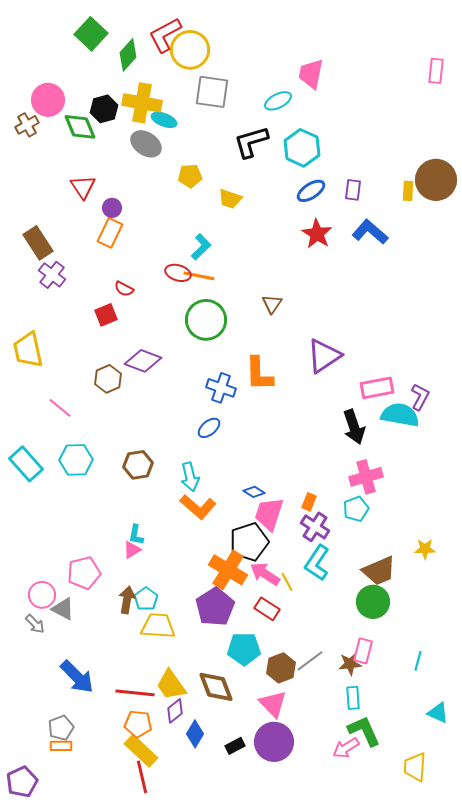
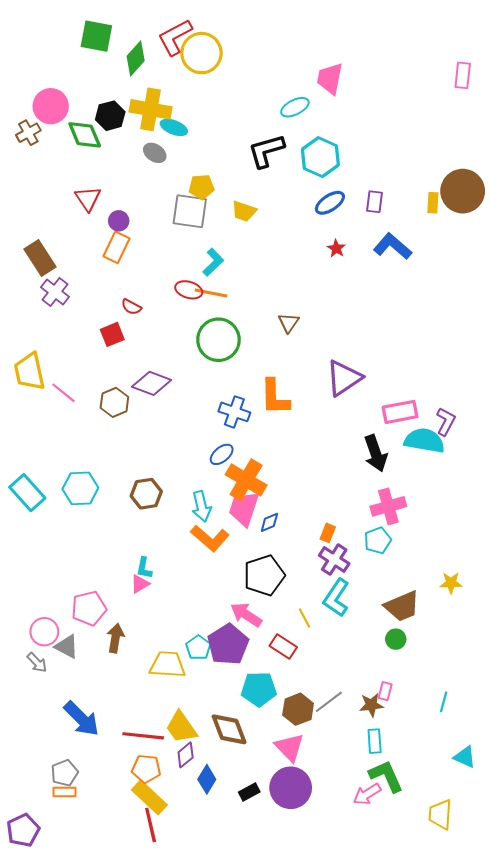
green square: (91, 34) -> (96, 36), turned -32
gray square: (212, 92) -> (190, 211), moved
gray ellipse: (146, 144) -> (155, 153), size x0.7
red star: (317, 234) -> (336, 248), size x0.6
pink line: (60, 408) -> (63, 393), moved
blue diamond: (254, 492) -> (269, 522), turned -55
pink trapezoid: (269, 514) -> (244, 509), moved
orange cross: (228, 570) -> (246, 480), moved
pink arrow: (265, 574) -> (246, 615), moved
cyan pentagon: (146, 599) -> (198, 648), moved
brown arrow: (127, 600) -> (115, 638), moved
green circle: (373, 602) -> (396, 639), size x0.6
pink rectangle: (363, 651) -> (385, 691), size x0.7

